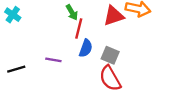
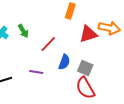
green arrow: (72, 12) -> (23, 31), moved
red line: (79, 29) -> (48, 44), moved, turned 30

